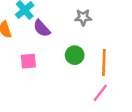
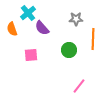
orange line: (104, 62) -> (93, 39), moved
pink line: (100, 93) -> (79, 86), moved

